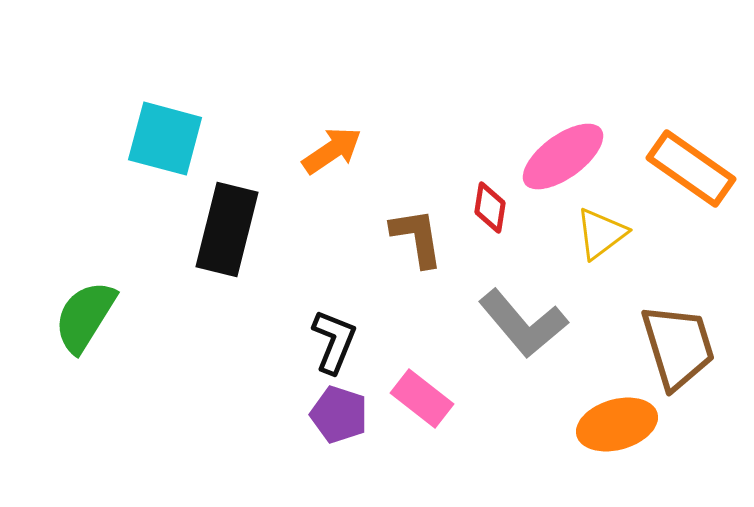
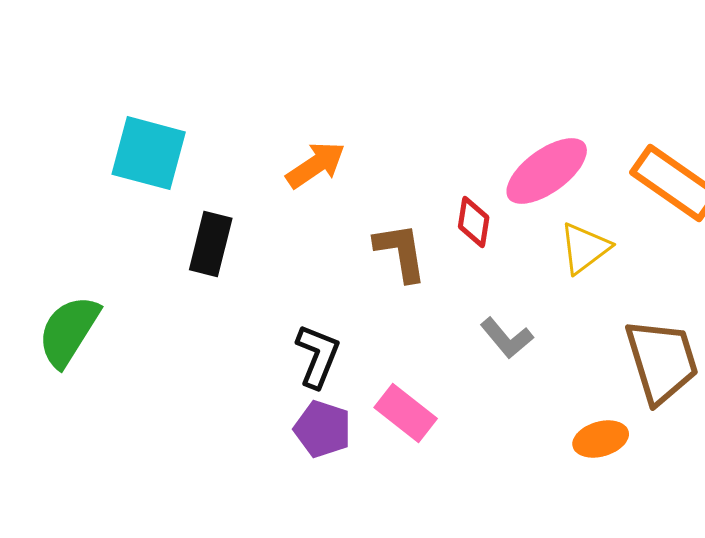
black rectangle: (227, 230) -> (211, 244), size x0.7
gray L-shape: (523, 324) -> (507, 338), size x0.6
orange ellipse: (617, 425) -> (601, 439), size x0.7

